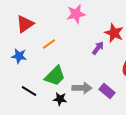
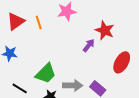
orange line: (49, 44) -> (39, 22), moved, turned -72

